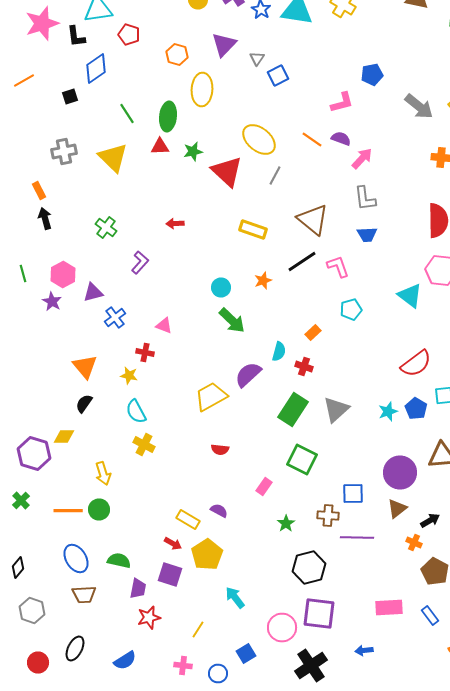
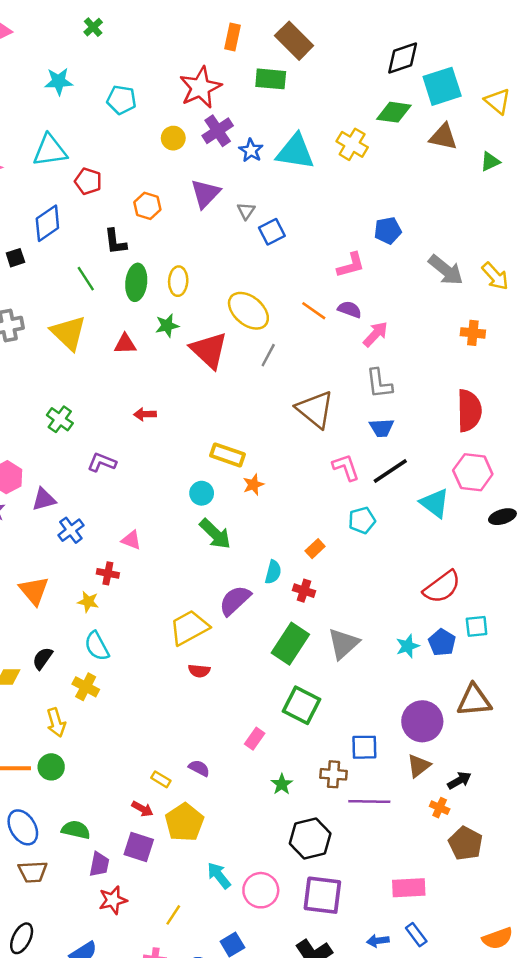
black L-shape: (76, 36) -> (115, 242), moved
yellow ellipse: (202, 90) -> (178, 281), moved, size x0.7
red triangle: (160, 146) -> (125, 344), moved
yellow rectangle: (253, 230) -> (227, 455), moved
purple L-shape: (140, 262) -> (102, 462), turned -110
black line: (302, 262) -> (390, 471), moved
black semicircle: (84, 404) -> (43, 658), moved
yellow cross: (144, 444) -> (86, 687), moved
red semicircle: (220, 450) -> (199, 671), moved
yellow rectangle: (188, 520) -> (161, 779), size x0.7
blue rectangle: (430, 616) -> (416, 935), moved
pink circle: (282, 628) -> (261, 890), moved

